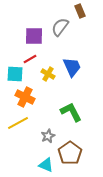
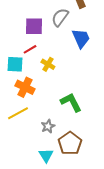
blue trapezoid: (72, 67) -> (81, 38), moved
cyan triangle: (46, 165) -> (46, 155), turned 35

